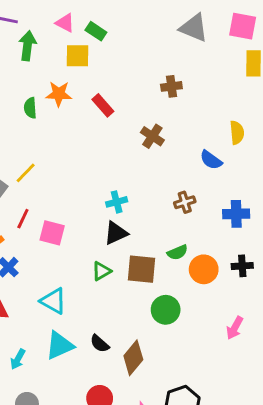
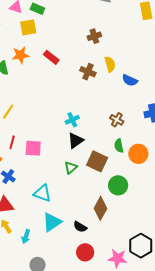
yellow semicircle: (237, 133) -> (110, 64), moved
brown cross: (185, 202) -> (117, 120), moved, turned -32
green semicircle: (177, 252) -> (119, 146), turned 112
brown square: (142, 269) -> (97, 161), turned 30
black semicircle: (100, 344) -> (80, 227), moved
brown diamond: (133, 358) -> (100, 208), moved

